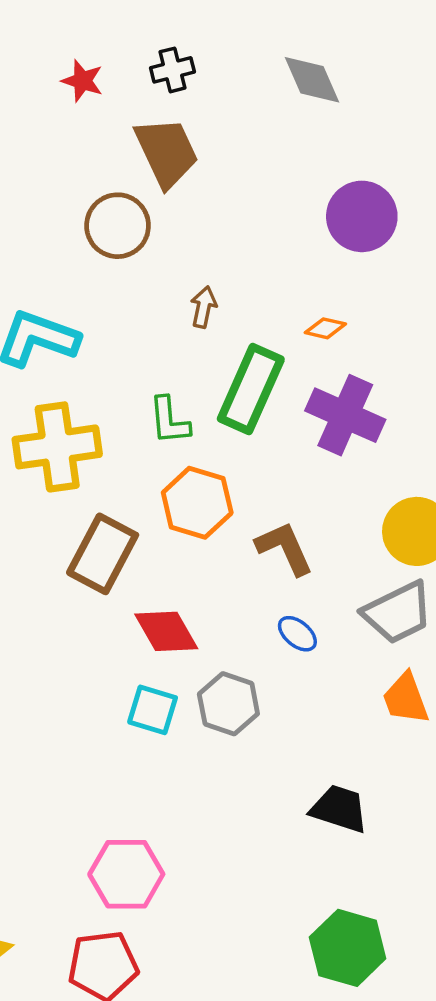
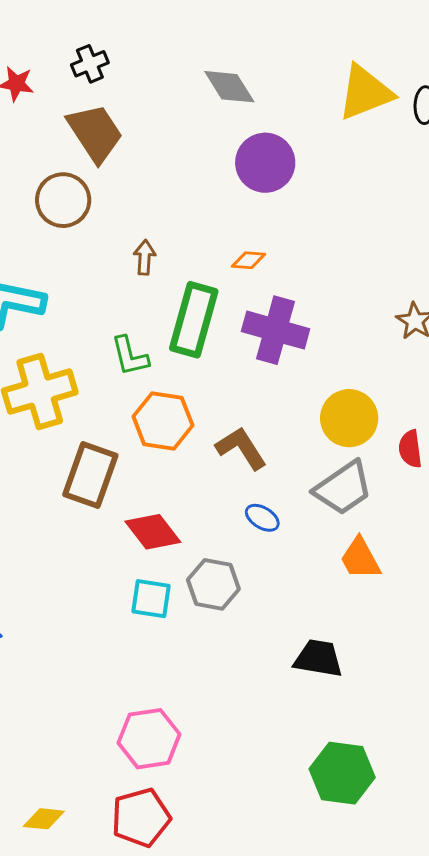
gray diamond: (312, 80) -> (229, 87), moved

